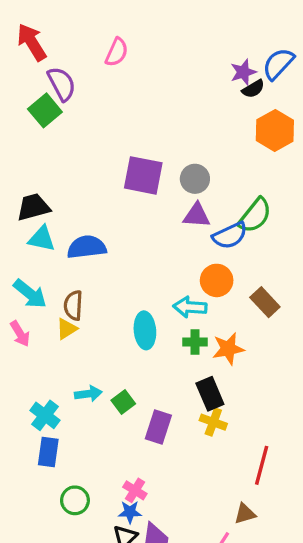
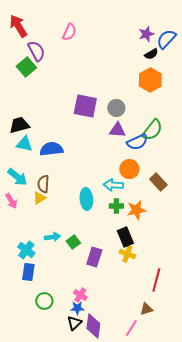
purple star: (243, 72) -> (146, 34), moved
orange hexagon: (275, 130) -> (150, 80), moved

